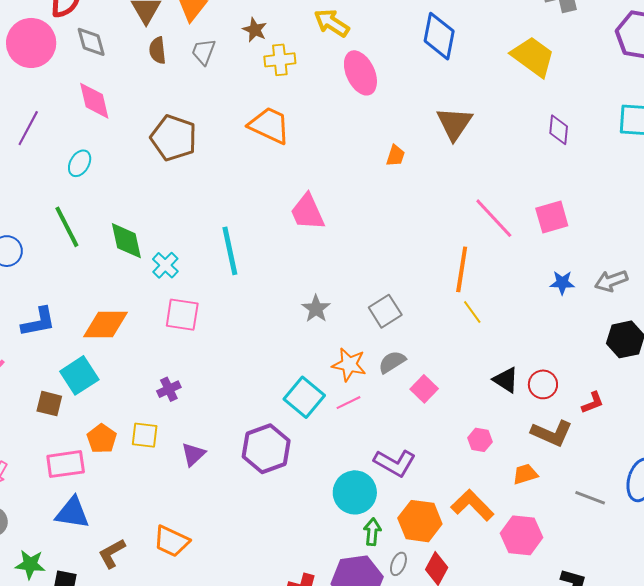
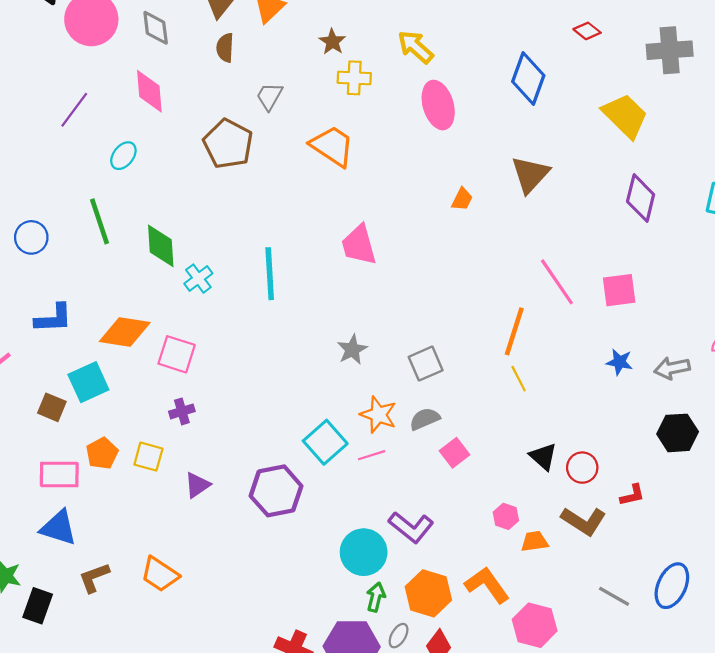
gray trapezoid: (204, 52) -> (269, 96), moved
purple diamond: (559, 130) -> (641, 198), size x1.4
pink square: (182, 315) -> (177, 354), moved
orange trapezoid: (525, 474) -> (535, 541), moved

